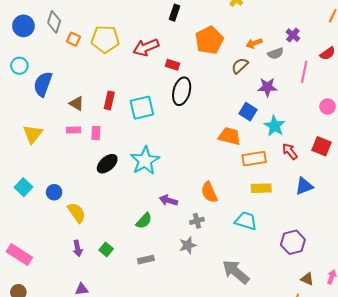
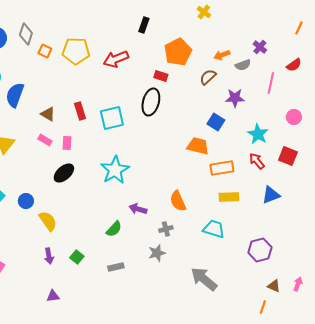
red rectangle: (172, 65) -> (161, 76), moved
red rectangle: (109, 100) -> (80, 111), turned -30
cyan star: (275, 126) -> (258, 134), moved
pink rectangle: (73, 130) -> (45, 140), turned 32
black ellipse: (107, 164) -> (64, 173), moved

